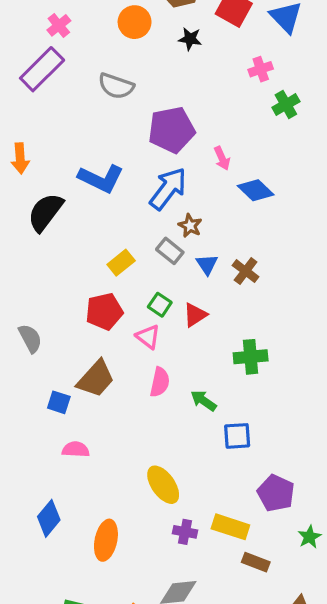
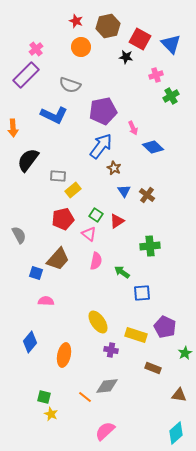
black star: (190, 39) -> (126, 57), moved
blue L-shape: (101, 179) -> (54, 115), moved
gray rectangle: (170, 251) -> (58, 176), moved, turned -35
yellow rectangle: (230, 527) -> (136, 335), moved

